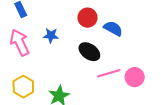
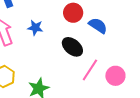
pink line: (109, 73) -> (90, 70), turned -45

